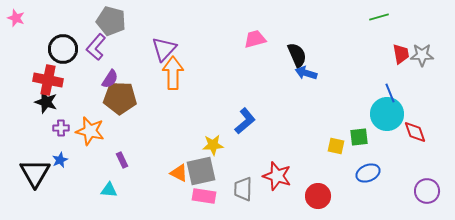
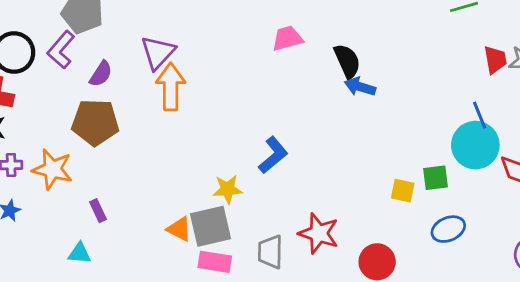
purple semicircle: (110, 79) -> (101, 74), moved

